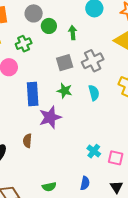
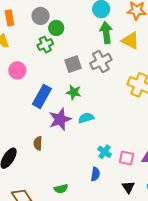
green arrow: (73, 33) -> (106, 33), moved, size x1.5
green cross: (24, 44) -> (45, 45), moved
cyan semicircle: (94, 93) -> (86, 118), moved, turned -91
blue rectangle: (33, 94) -> (42, 96), turned 35
blue semicircle: (85, 183) -> (95, 174), moved

